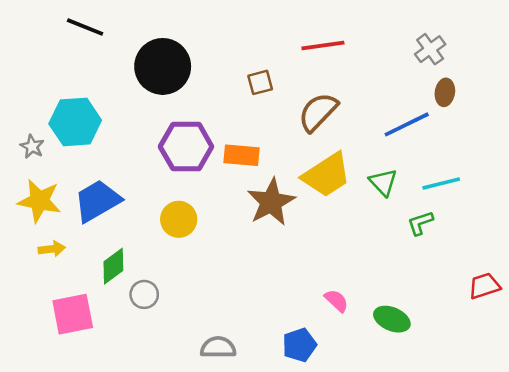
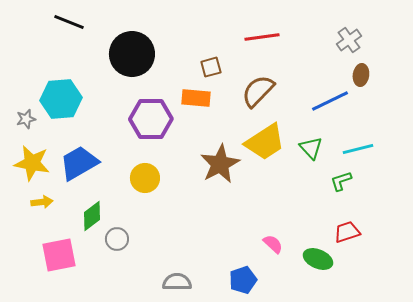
gray star: (32, 147) -> (26, 119), turned 30
orange rectangle: (242, 155) -> (196, 98), moved
red trapezoid: (484, 286) -> (347, 232), moved

